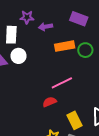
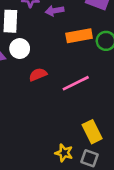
red semicircle: (50, 102) -> (38, 75), moved

